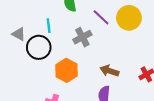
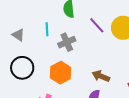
gray cross: (82, 37) -> (67, 42), moved
black circle: (39, 47) -> (22, 68), moved

